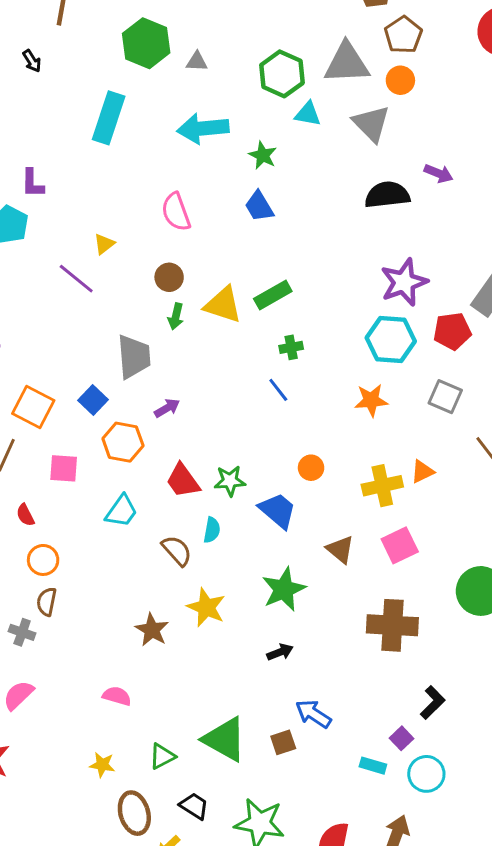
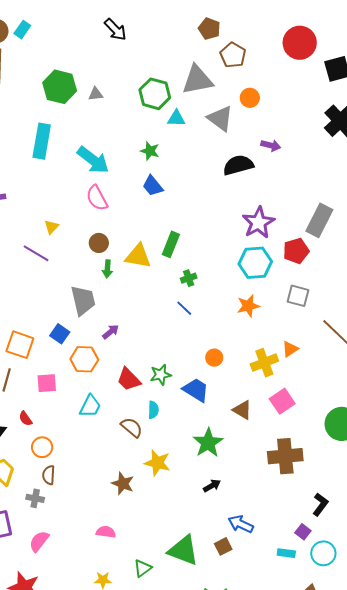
orange circle: (400, 80) -> (250, 98), moved
cyan arrow: (203, 129) -> (93, 160), moved, turned -128
green rectangle: (273, 295) -> (171, 244), turned -30

